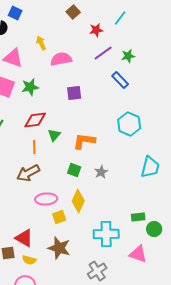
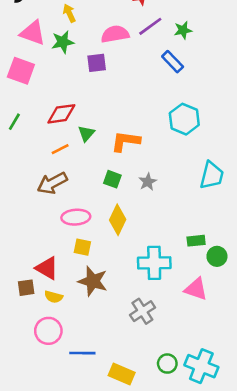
pink semicircle: (61, 59) -> (115, 34), moved
green star: (30, 87) -> (63, 42), moved
purple square: (74, 93) -> (97, 63), moved
orange line: (34, 147) -> (60, 149), turned 64
yellow square: (59, 217) -> (82, 247), moved, turned 32

